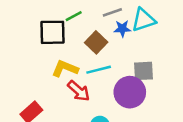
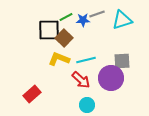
blue star: (122, 29) -> (83, 20), moved
brown square: (96, 42) -> (64, 38), moved
red arrow: (79, 91) -> (81, 80), moved

